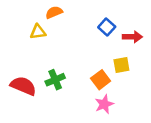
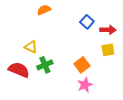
yellow triangle: (38, 32) -> (31, 47), moved, turned 32
yellow square: (121, 65) -> (108, 50), moved

